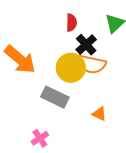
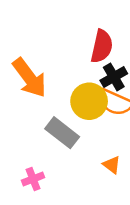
red semicircle: (71, 23) -> (102, 46), size x1.5

